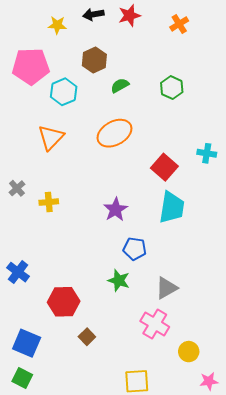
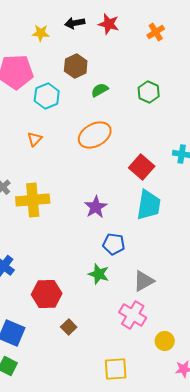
red star: (129, 15) -> (109, 24), turned 30
orange triangle: (51, 137) -> (35, 139), size x0.6
yellow cross: (49, 202) -> (33, 200), size x1.8

